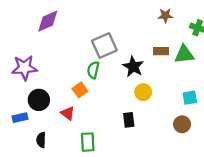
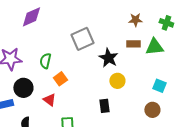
brown star: (165, 16) -> (135, 20), moved
green semicircle: (93, 70) -> (45, 61), moved
cyan square: (190, 98) -> (159, 86), turned 32

